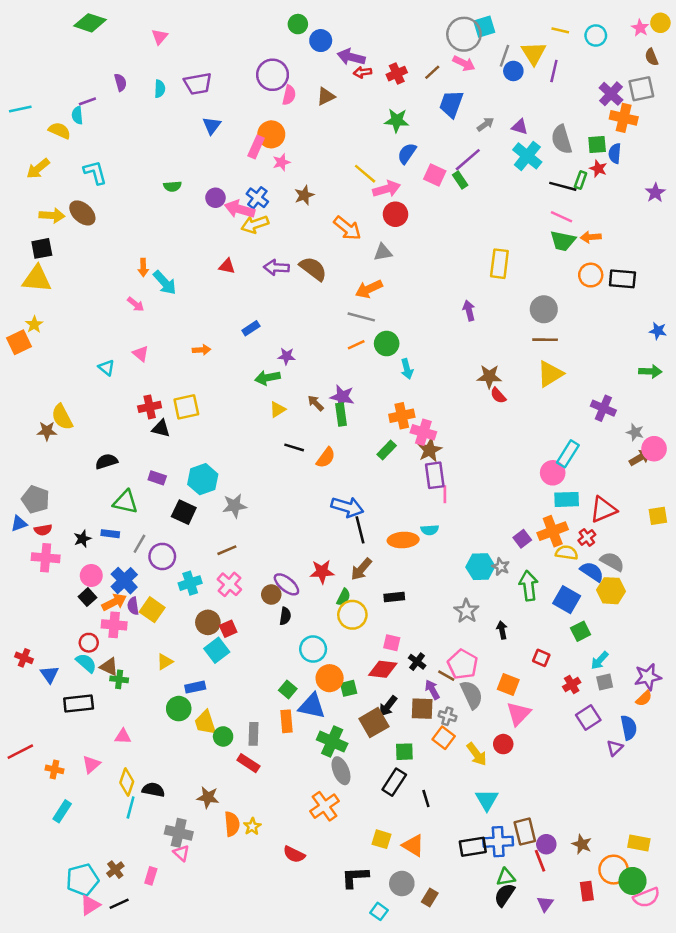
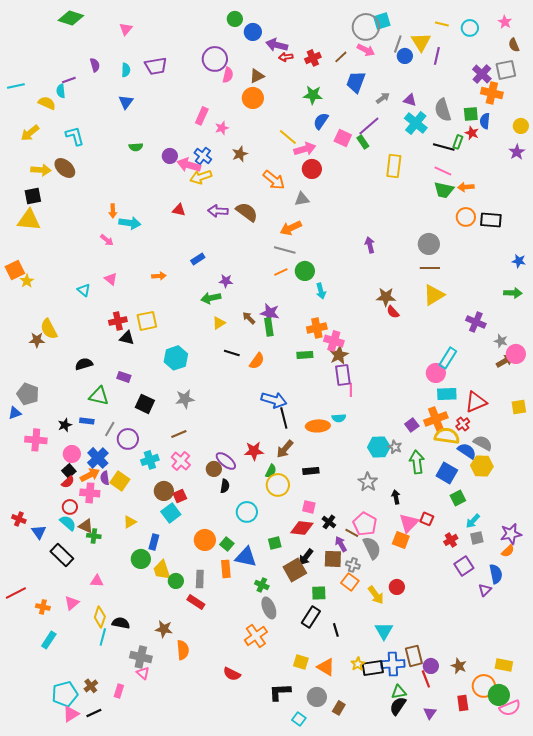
yellow circle: (660, 23) -> (521, 126), moved
blue triangle: (212, 125) -> (126, 102), moved
orange circle: (271, 134) -> (253, 98), moved
yellow rectangle: (499, 264) -> (394, 166), moved
cyan arrow: (165, 283) -> (130, 223), turned -40
yellow star: (34, 325) -> (27, 281), moved
green rectangle: (387, 450) -> (305, 355), turned 42
cyan hexagon: (203, 479) -> (176, 358), moved
red semicircle: (43, 530) -> (68, 482), moved, turned -32
yellow semicircle: (567, 553) -> (447, 436), size x1.4
orange circle: (330, 678) -> (205, 540), moved
blue rectangle: (195, 687) -> (154, 542), turned -63
black rectangle: (79, 704) -> (62, 555), turned 50
pink triangle: (518, 714) -> (409, 523), moved
green cross: (332, 742) -> (262, 585), size x0.6
yellow star: (252, 826) -> (358, 664), moved

